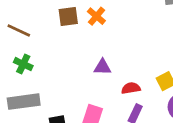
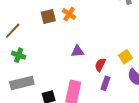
brown line: (19, 31) -> (13, 31), turned -66
red semicircle: (131, 88) -> (100, 65), turned -48

